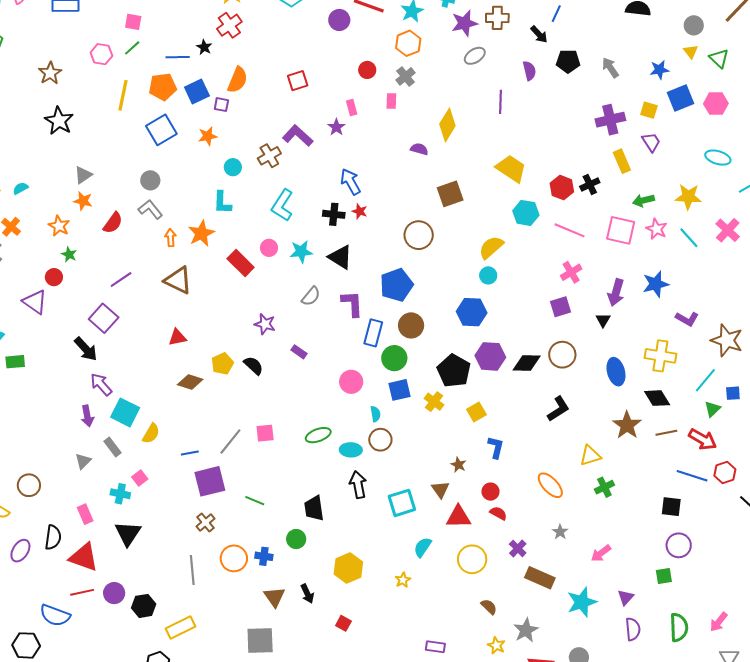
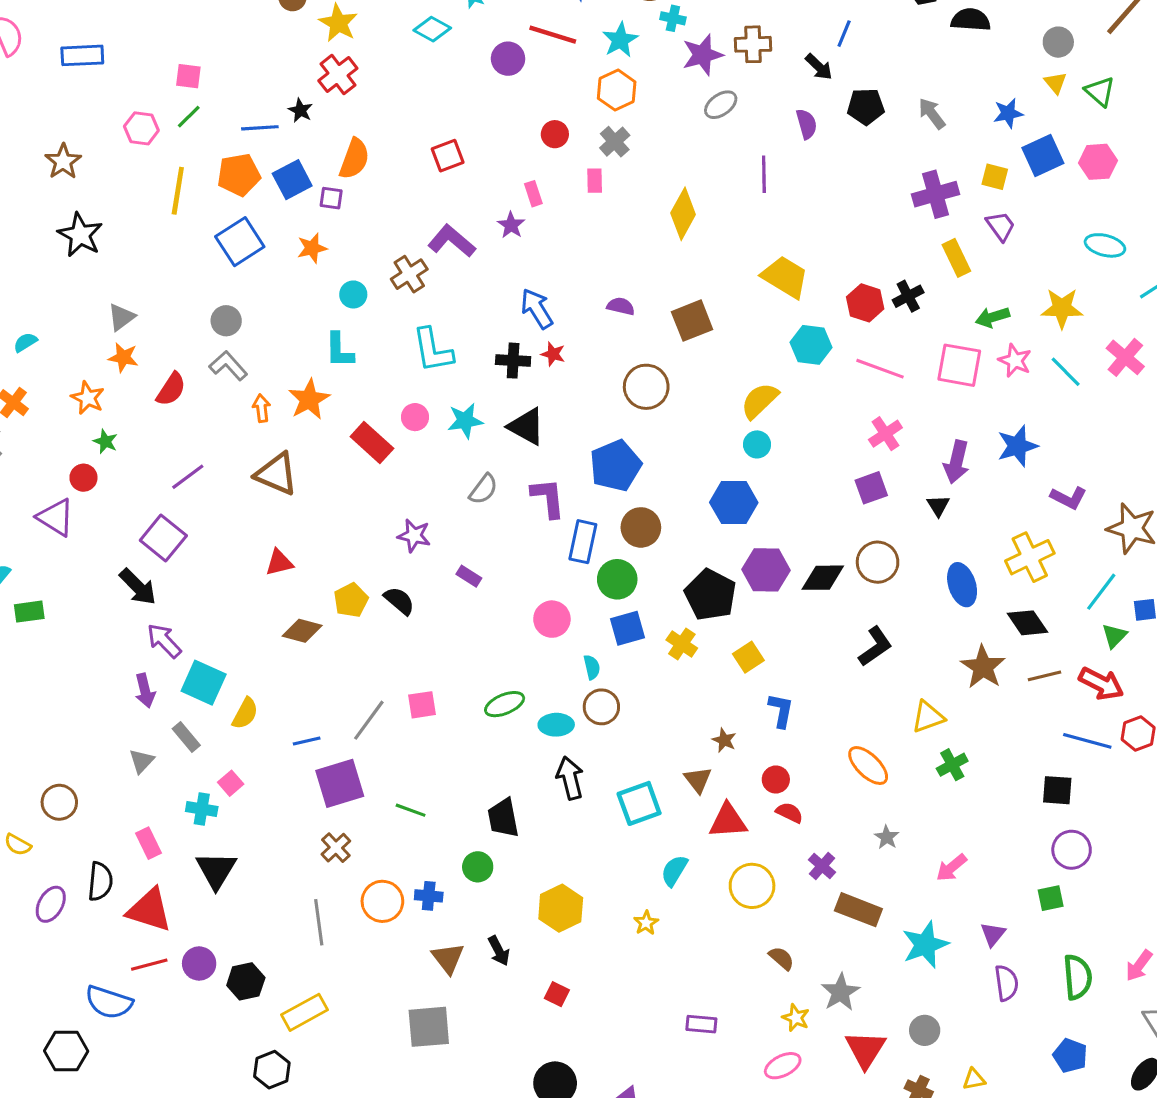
purple semicircle: (419, 149) -> (621, 306), moved
cyan L-shape: (282, 205) -> (433, 350), turned -40
yellow cross: (660, 356) -> (1030, 557), turned -32

